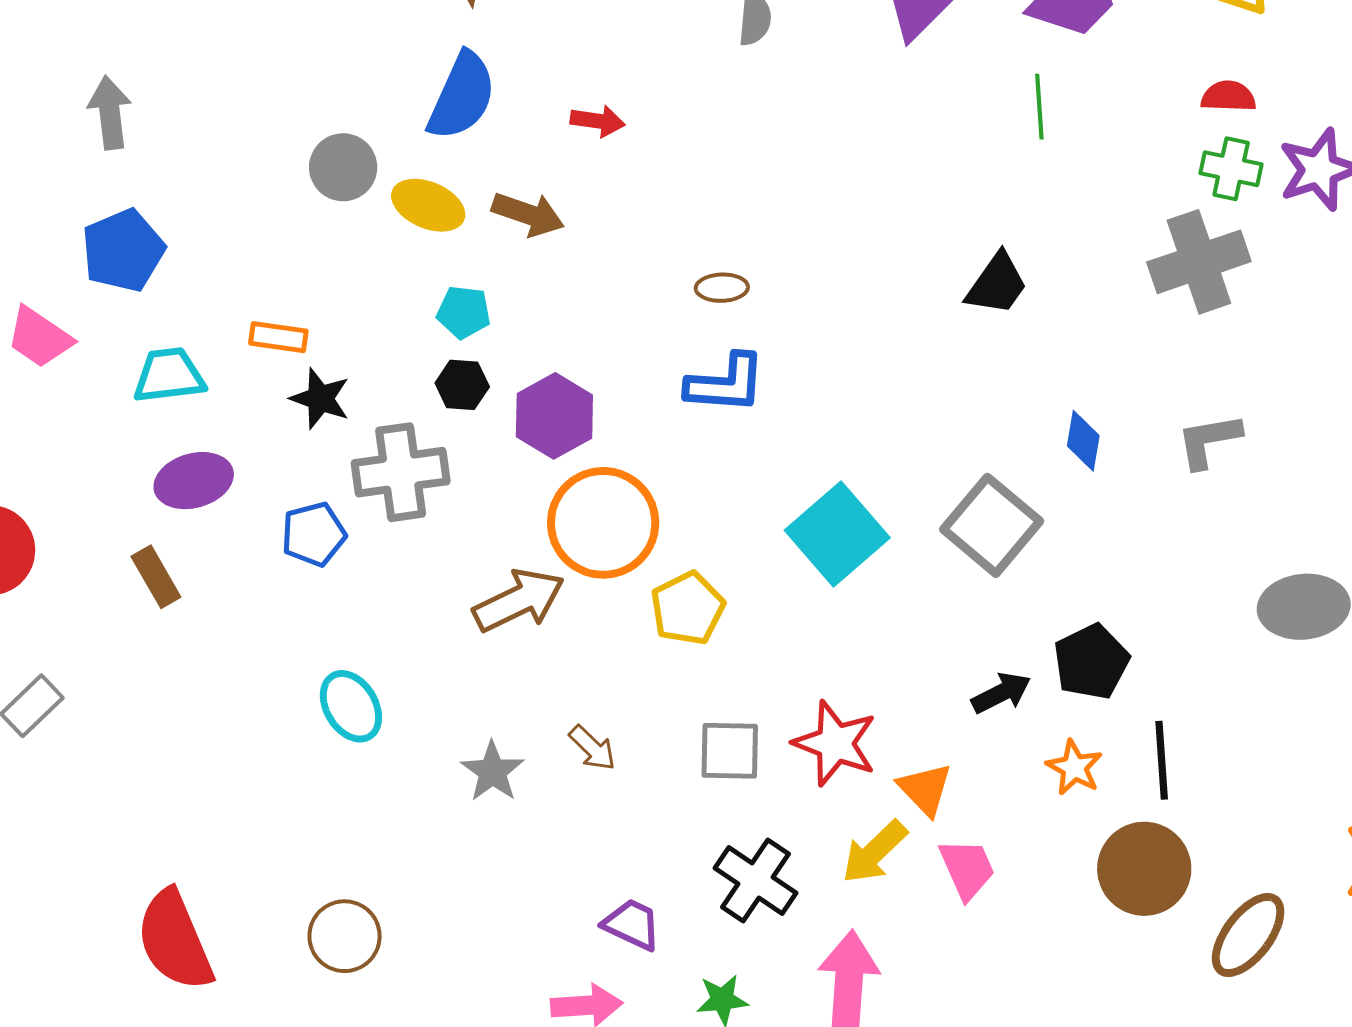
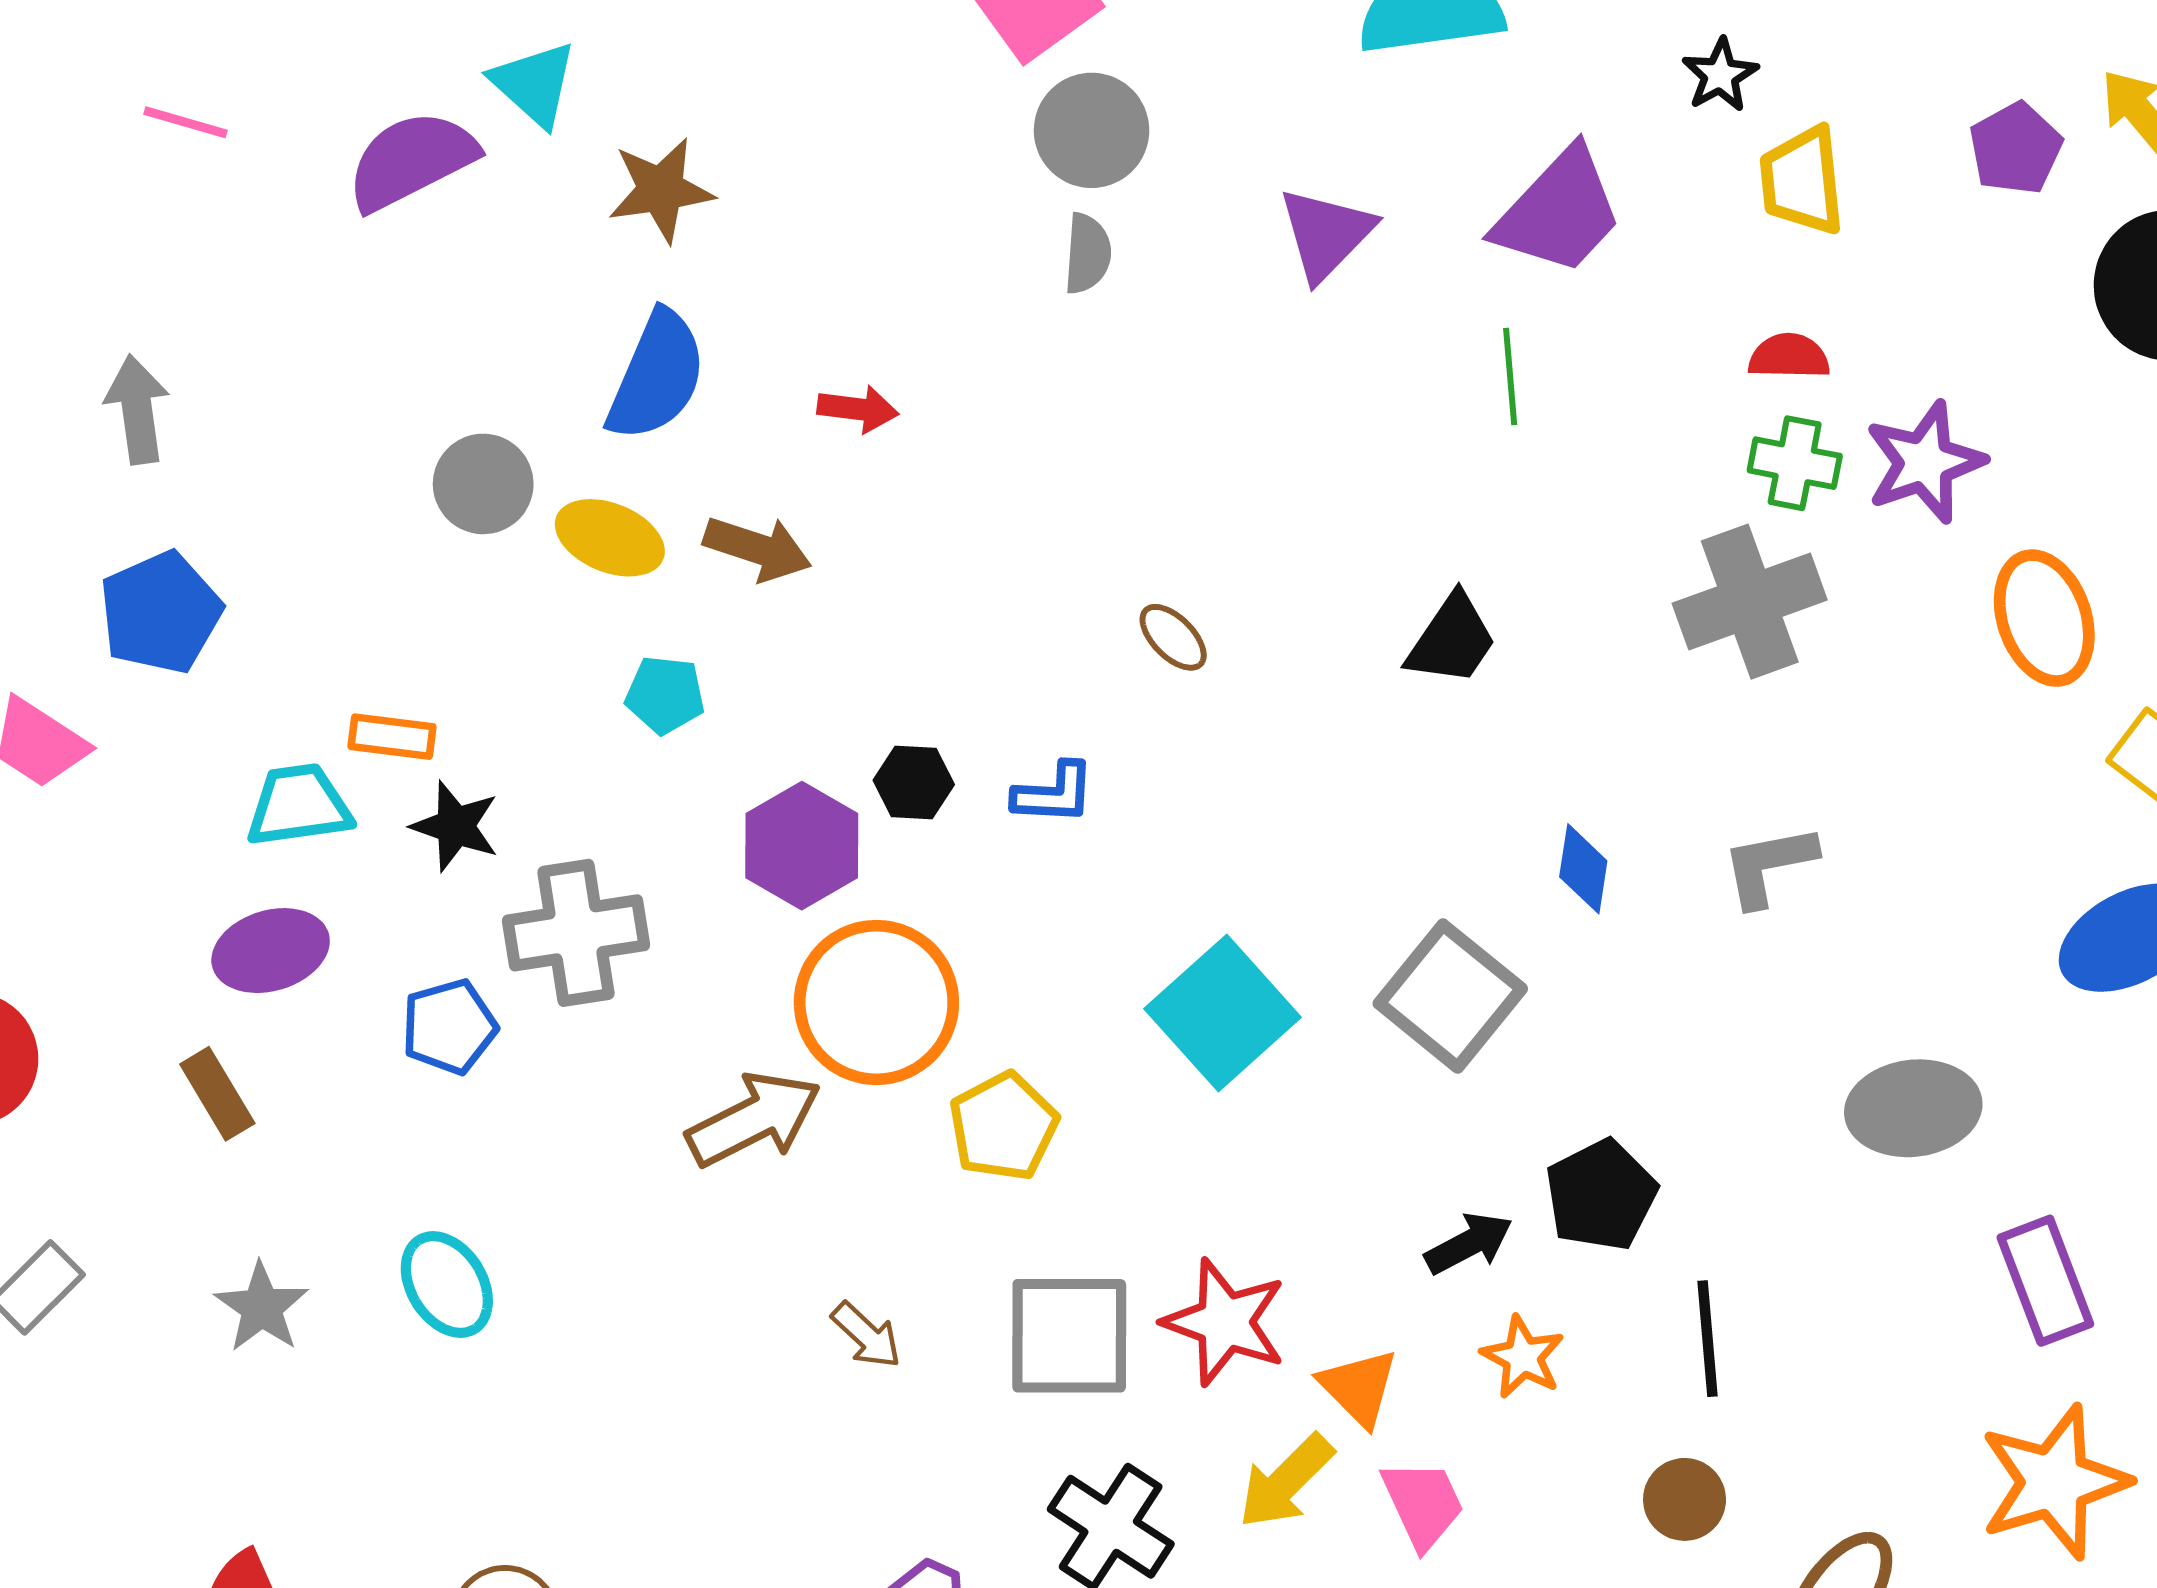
brown ellipse: (722, 288) -> (1173, 637), moved, turned 48
cyan trapezoid: (169, 375) -> (299, 805), moved
blue L-shape: (726, 383) -> (1054, 793), size x0.7
black hexagon: (462, 385) -> (914, 782), moved
cyan ellipse: (351, 706) -> (447, 1285), moved
gray square: (730, 751) -> (1069, 1336), size x1.4
orange star: (1074, 767) -> (1523, 1357), moved
gray star: (492, 771) -> (262, 1307), moved
brown circle: (1144, 869) -> (1685, 1499), size x0.6

